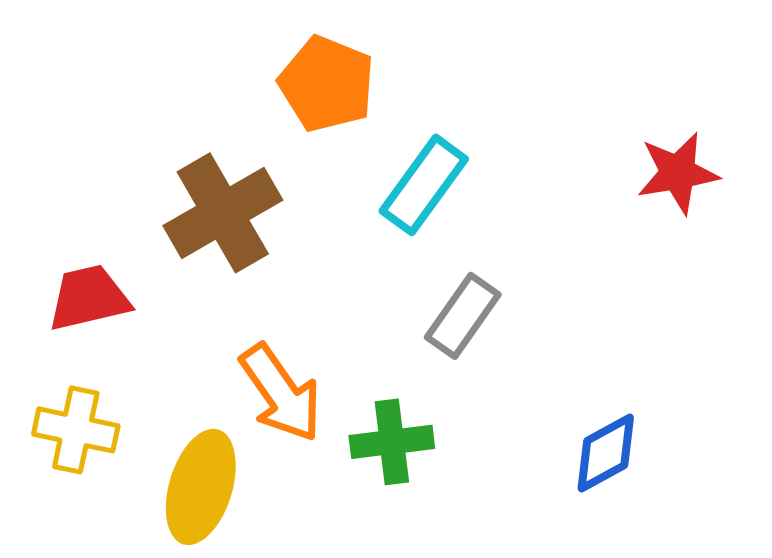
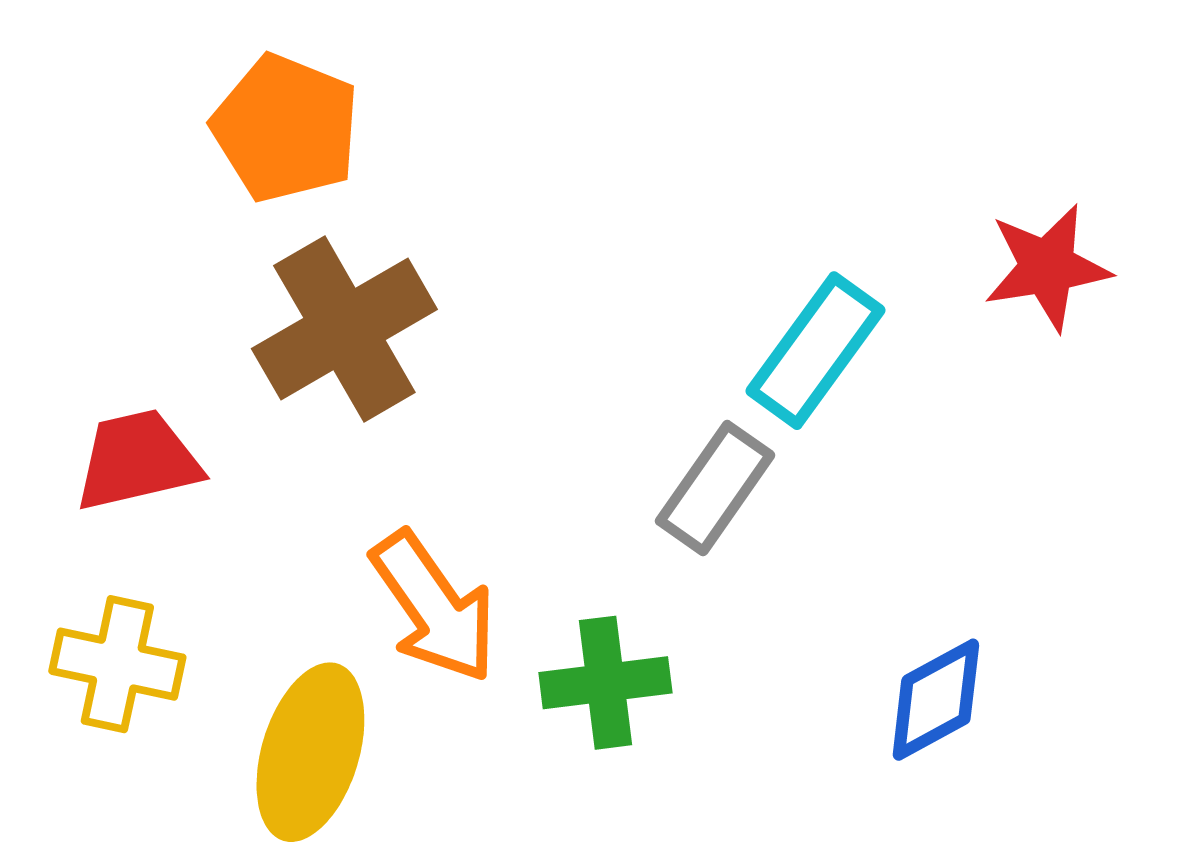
orange pentagon: (327, 84) -> (286, 128), moved
cyan rectangle: (424, 185) -> (815, 351), moved

